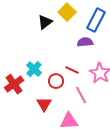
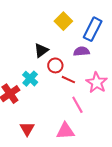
black triangle: (45, 22) -> (41, 50), moved
red circle: (56, 81) -> (55, 65), moved
red triangle: (44, 104) -> (27, 129), moved

